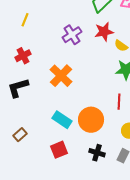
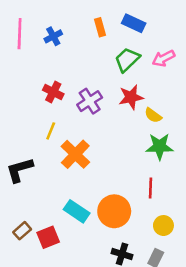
yellow line: (25, 20) -> (51, 131), moved
red cross: (23, 56) -> (53, 92), moved, turned -35
red square: (59, 150) -> (48, 237), moved

